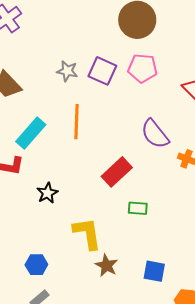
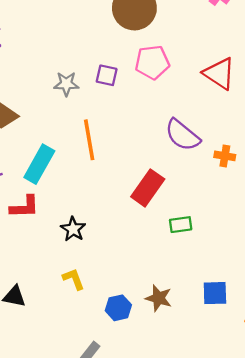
purple square: (102, 71) -> (107, 75), size x0.7
yellow L-shape: (87, 233) -> (74, 279), moved, size x0.6
blue hexagon: (36, 265) -> (118, 308), moved

